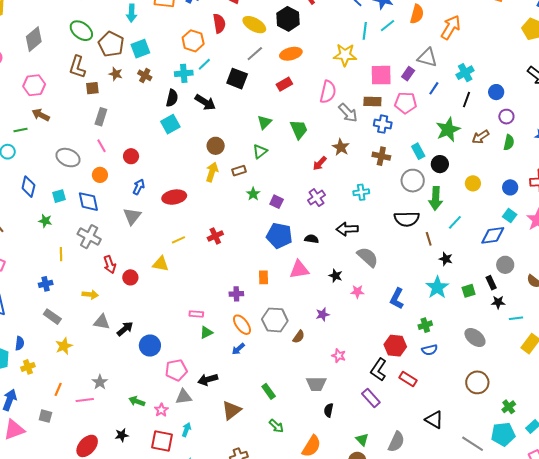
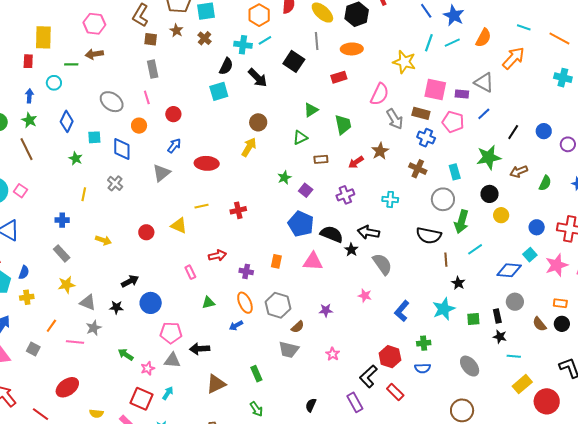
gray line: (255, 54) -> (317, 41), turned -66
cyan cross: (465, 73) -> (563, 78), moved, turned 30
purple rectangle: (408, 74) -> (462, 94), turned 48
brown arrow: (41, 115) -> (94, 54), turned -48
gray rectangle: (101, 117) -> (153, 69), turned -42
purple circle: (506, 117) -> (568, 144), moved
black circle: (440, 164) -> (490, 194), moved
brown rectangle: (239, 171) -> (321, 159), moved
gray cross: (89, 237) -> (115, 183), size x0.7
black semicircle: (312, 239) -> (332, 234), size x1.6
red arrow: (110, 265) -> (217, 255), moved, turned -96
black star: (336, 276) -> (351, 250), moved
pink rectangle: (196, 314) -> (190, 272), moved, turned 48
gray triangle: (102, 322) -> (88, 302), moved
gray trapezoid: (316, 384) -> (289, 350), moved
black star: (122, 435) -> (116, 307), moved

